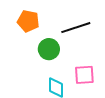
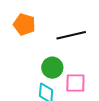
green circle: (49, 49) -> (52, 68), moved

